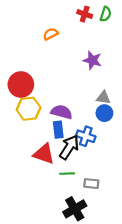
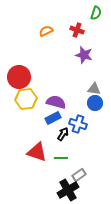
red cross: (85, 14) -> (77, 30), moved
blue rectangle: (58, 130) -> (53, 118), turned 70
black arrow: (69, 147) -> (63, 134), size x0.6
red triangle: (44, 154) -> (37, 152), moved
gray rectangle: (91, 184) -> (79, 175), moved, turned -40

